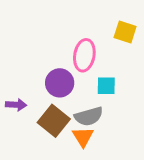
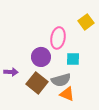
yellow square: (125, 32) -> (86, 22), turned 35
orange triangle: (83, 137) -> (67, 94), moved, turned -35

